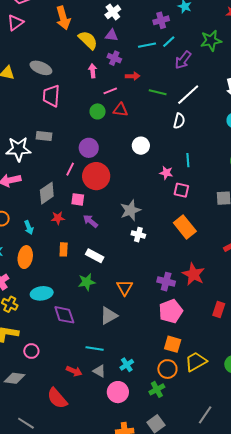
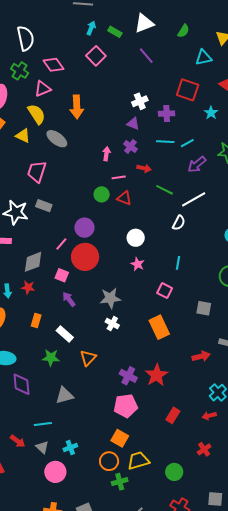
orange arrow: (63, 18) -> (77, 107), moved
purple cross: (161, 20) -> (167, 114), moved
yellow semicircle: (88, 40) -> (37, 114), moved
pink trapezoid: (51, 96) -> (37, 172), moved
pink star: (166, 173) -> (138, 264), moved
red star: (58, 218) -> (28, 287), moved
orange triangle: (125, 288) -> (88, 358), moved
cyan line: (95, 349) -> (43, 424), turned -30
green cross: (157, 389) -> (120, 482), moved

